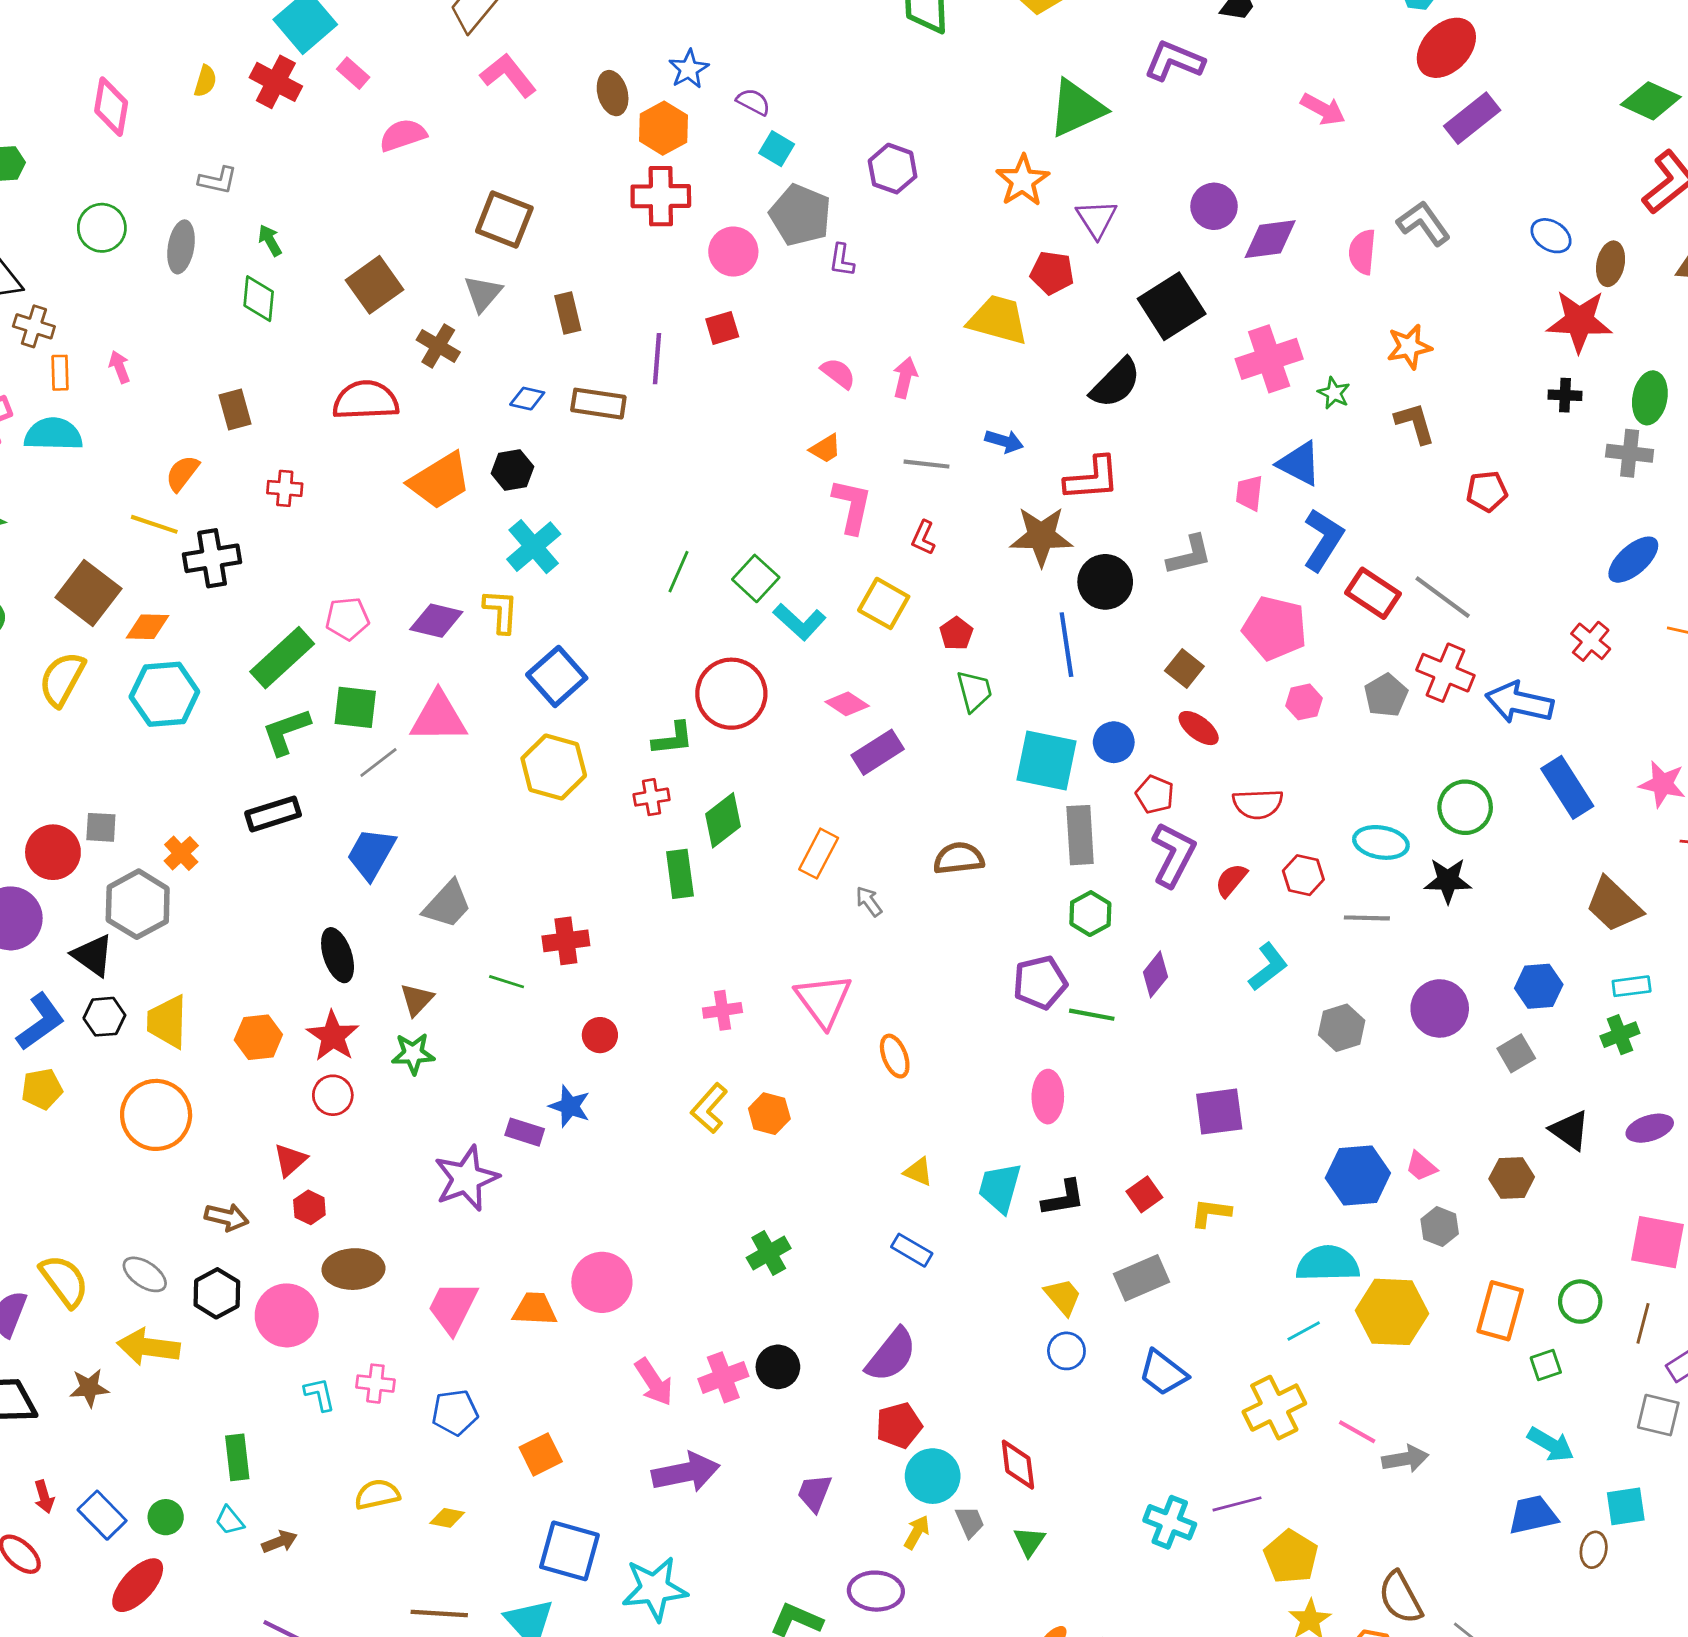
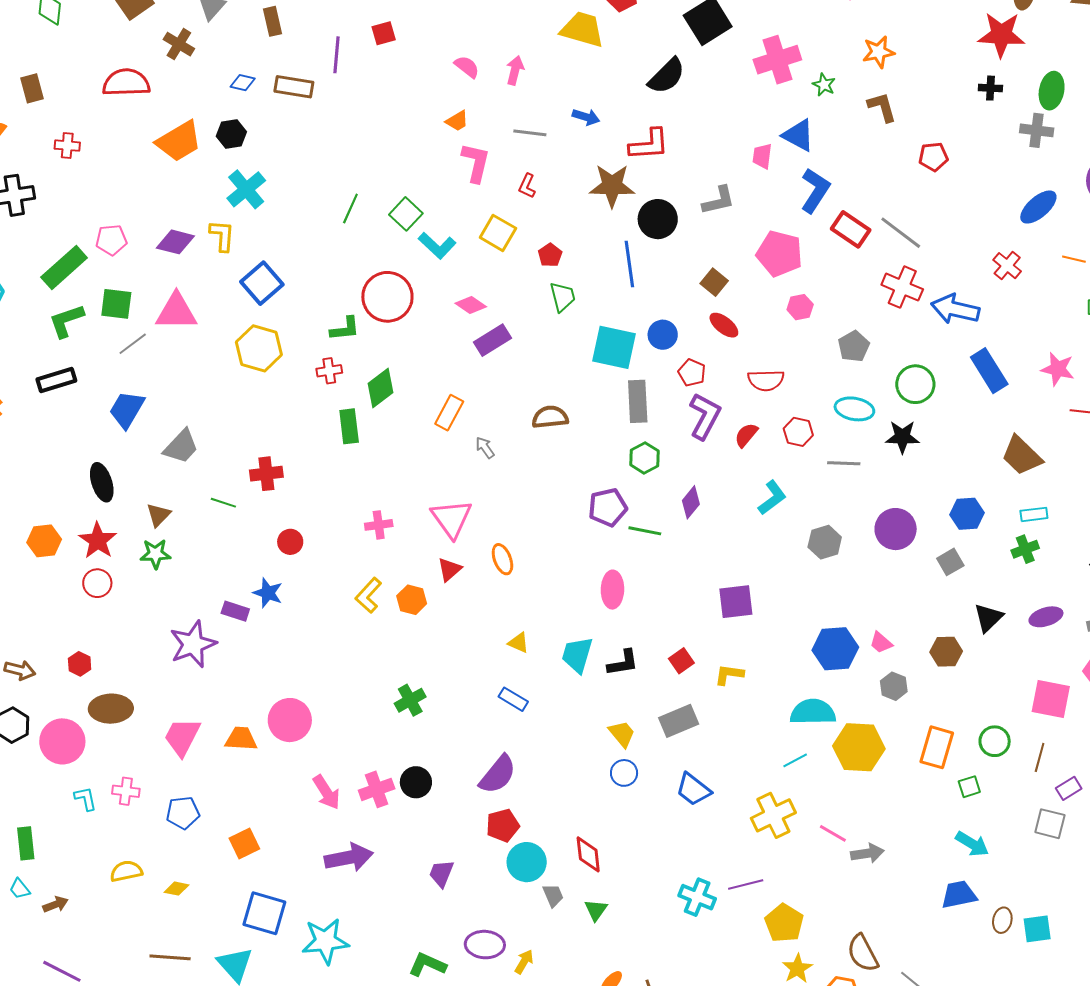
gray pentagon: (1386, 695) -> (854, 346), moved
black triangle: (1570, 1130) -> (988, 618), turned 40
red triangle: (290, 1160) -> (449, 570), moved
cyan square: (1626, 1506) -> (1037, 929), moved
yellow arrow: (917, 1532) -> (524, 962), moved

